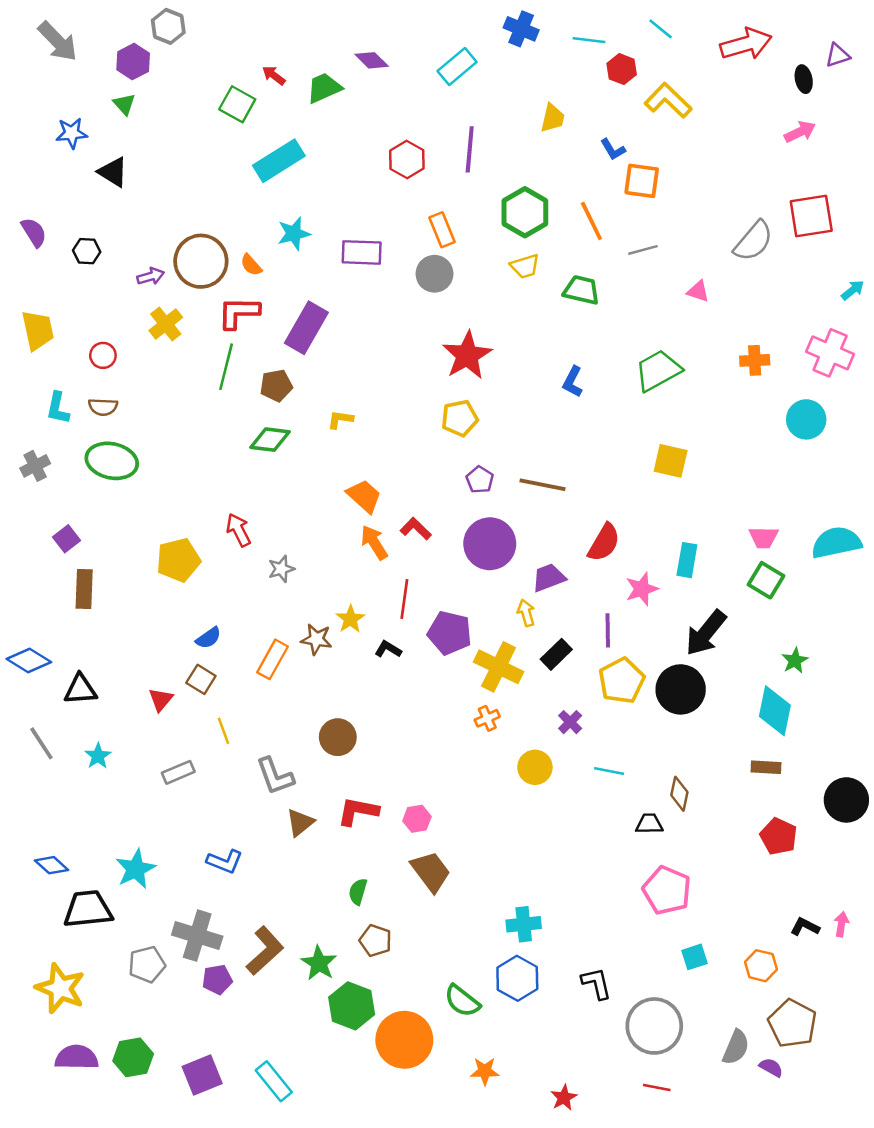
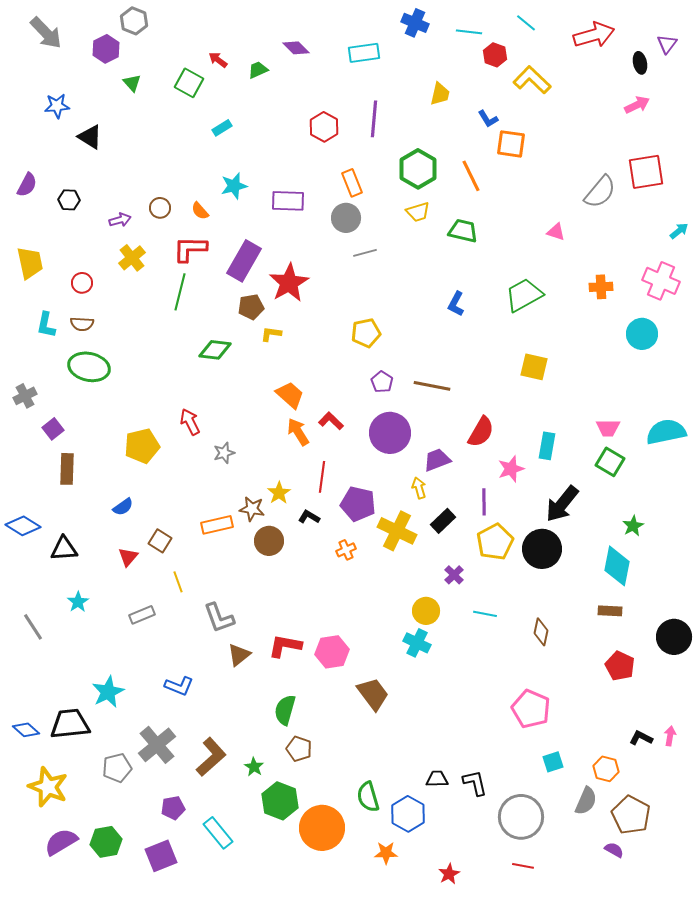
purple triangle: (838, 55) -> (667, 44), turned -35
cyan rectangle: (457, 67) -> (364, 53), turned 32
green trapezoid: (324, 88) -> (258, 70), size x0.7
green triangle: (124, 104) -> (132, 83), moved
cyan rectangle: (279, 161) -> (222, 128), size x0.5
purple semicircle: (34, 232) -> (27, 185), turned 60
gray line: (643, 250) -> (365, 253), moved
brown circle: (201, 261) -> (160, 208), size x0.5
red star: (467, 355) -> (289, 283), moved
brown pentagon: (276, 386) -> (251, 307), moved
gray cross: (35, 466) -> (25, 396), moved
blue semicircle: (208, 638) -> (123, 507), moved
orange rectangle: (272, 659) -> (217, 525), turned 48
orange cross: (487, 718) -> (346, 550), moved
brown circle: (338, 737) -> (269, 541), moved
gray line: (41, 743) -> (33, 627), moved
pink hexagon: (417, 819) -> (332, 652), size x1.5
black trapezoid: (649, 824) -> (437, 779), moved
blue diamond: (51, 865) -> (26, 730), moved
brown trapezoid: (431, 872) -> (373, 694), moved
green semicircle: (358, 892) -> (285, 710), size x1.4
cyan cross: (524, 924) -> (417, 643), moved, turned 32
gray cross: (197, 936) -> (157, 745), turned 33
green star: (319, 963) -> (254, 767), size x0.7
blue hexagon: (517, 978) -> (408, 814), moved
purple pentagon: (217, 980) -> (173, 808), moved
green semicircle: (462, 1001) -> (368, 797), turned 36
gray semicircle: (736, 1047) -> (586, 801), moved
purple semicircle: (77, 1057) -> (61, 842), turned -32
cyan rectangle: (274, 1081) -> (218, 833), moved

